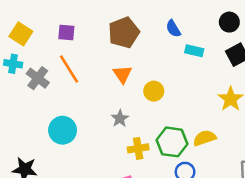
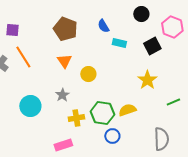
black circle: (229, 22) -> (141, 14), moved
purple square: (66, 32) -> (12, 30), moved
brown pentagon: (124, 32) -> (65, 29), turned -30
cyan circle: (63, 130) -> (30, 106), moved

